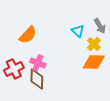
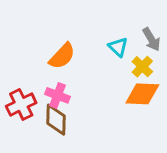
orange semicircle: (28, 35) -> (62, 56), moved

